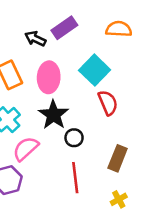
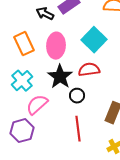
red semicircle: (108, 103) -> (89, 70), moved, turned -75

